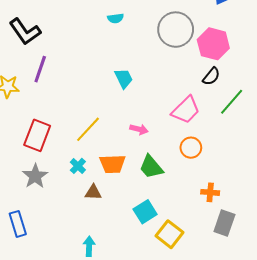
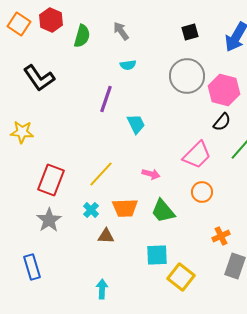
purple line: (40, 69) -> (106, 99), moved
orange cross: (210, 192) -> (221, 236), turned -30
cyan square: (145, 212) -> (157, 255), turned 30

